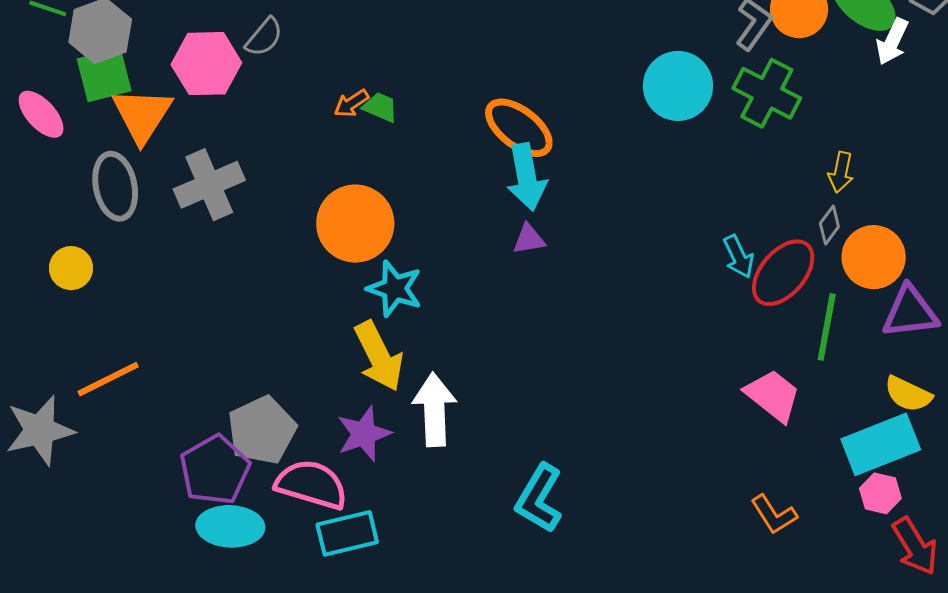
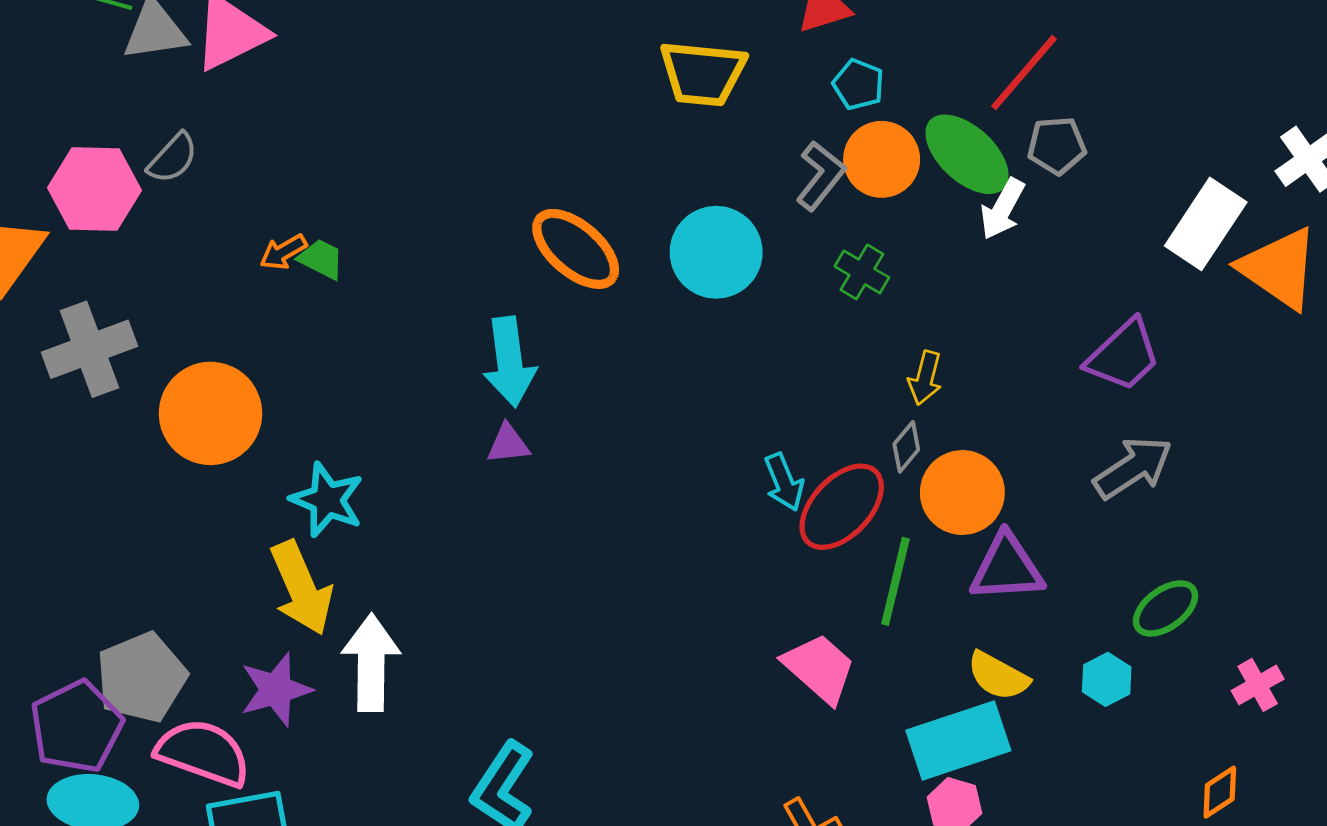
green cross: (767, 93) -> (862, 272), moved, size x0.6
orange ellipse: (519, 128) -> (576, 249), moved
orange circle: (355, 224) -> (211, 413), moved

